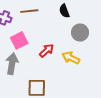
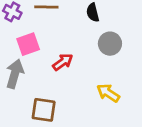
yellow arrow: (71, 58) -> (108, 93), moved

